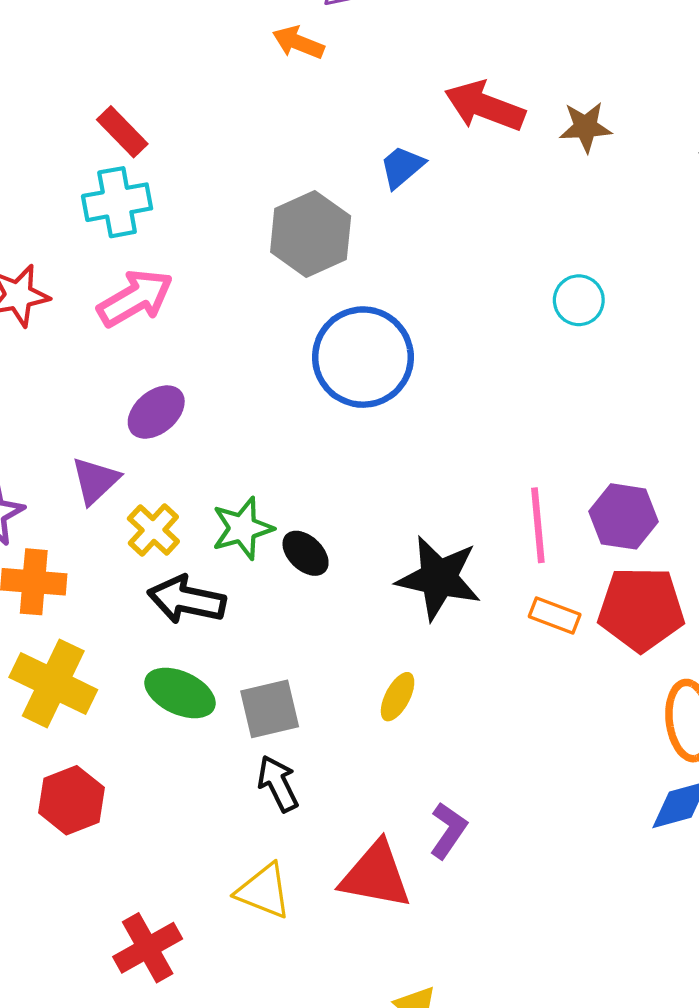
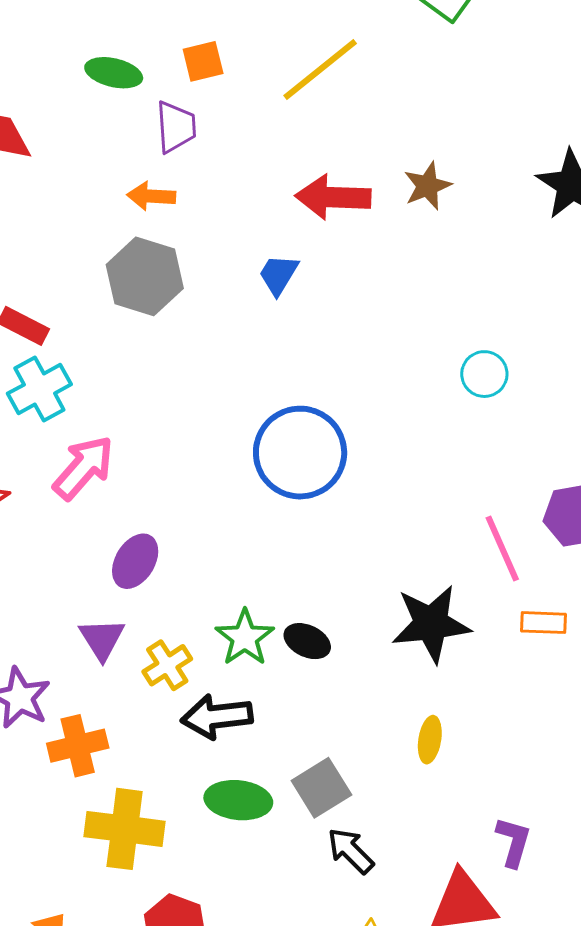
gray hexagon: (311, 234) -> (145, 276), moved
cyan circle: (579, 300) -> (484, 374), moved
yellow cross: (153, 530) -> (167, 665), turned 33

